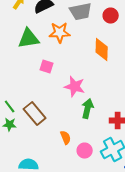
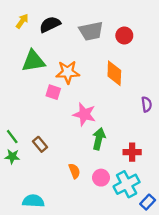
orange star: (60, 32) -> (68, 72), moved
brown rectangle: (35, 114) -> (40, 144), size x0.6
pink circle: (85, 150) -> (101, 178), moved

